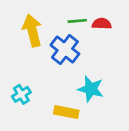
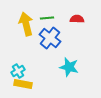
green line: (77, 21) -> (47, 18), moved
yellow rectangle: (66, 112) -> (23, 84), moved

